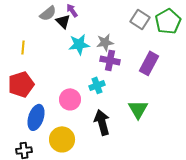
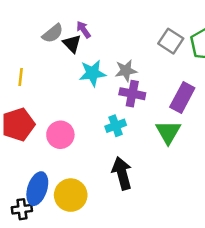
pink circle: (70, 99) -> (60, 135), moved
green triangle: (138, 109) -> (168, 132), moved
blue ellipse: (36, 117) -> (37, 189), moved

